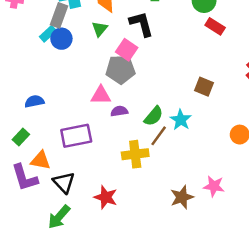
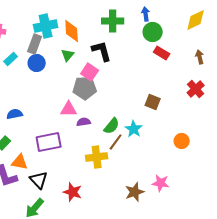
cyan rectangle: (48, 34) -> (11, 59), moved

